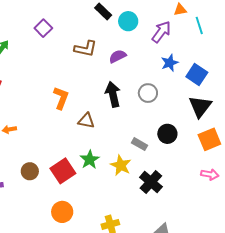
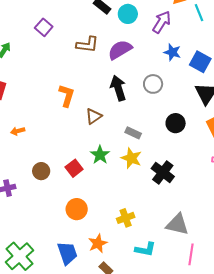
purple semicircle: (118, 56) -> (120, 50), size x1.4
blue star: (170, 63) -> (172, 52), turned -30
brown triangle: (86, 121) -> (94, 116), turned -42
gray rectangle: (140, 144) -> (133, 133), moved
red square: (63, 171) -> (74, 168), size x0.7

